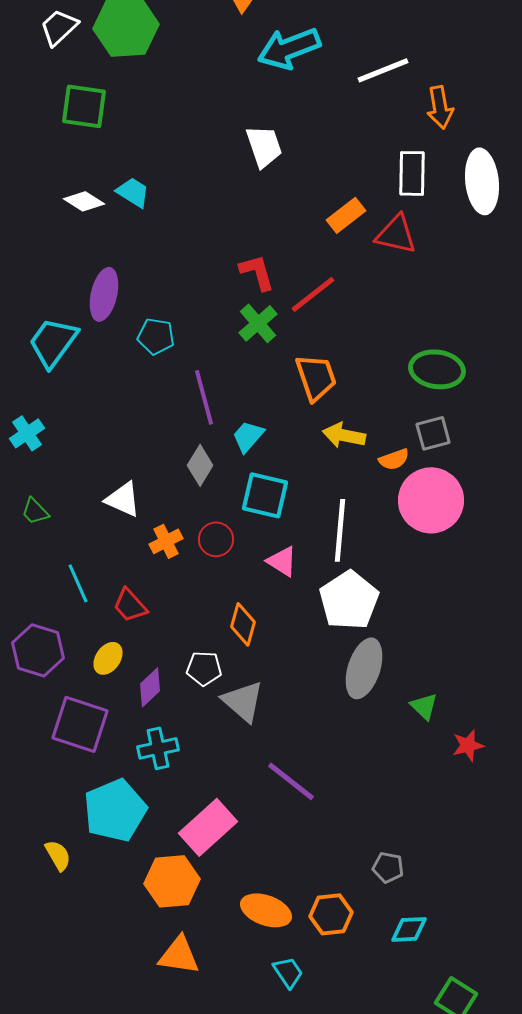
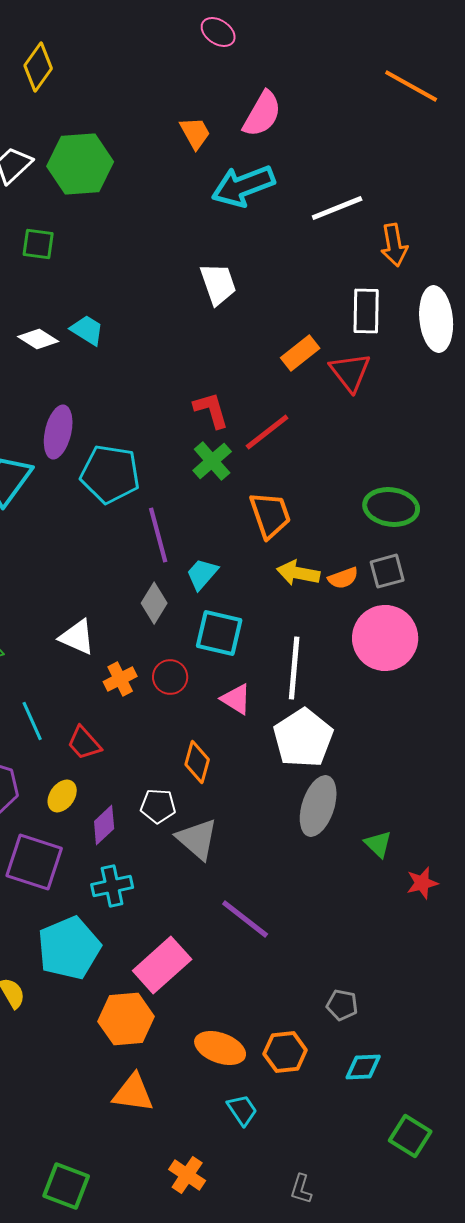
green square: (84, 106) -> (38, 244), size x0.7
red triangle: (396, 234) -> (350, 372), turned 39
cyan pentagon: (156, 336) -> (110, 474), size x1.6
orange semicircle: (394, 459) -> (343, 578), moved

